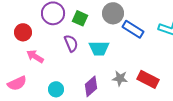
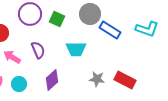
purple semicircle: (71, 43) -> (38, 50), moved
purple diamond: (91, 86) -> (52, 80), moved
cyan circle: (56, 89) -> (19, 84), moved

